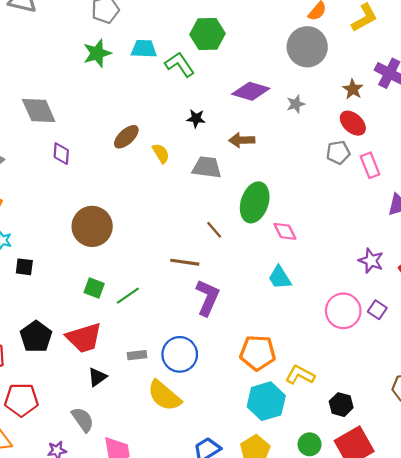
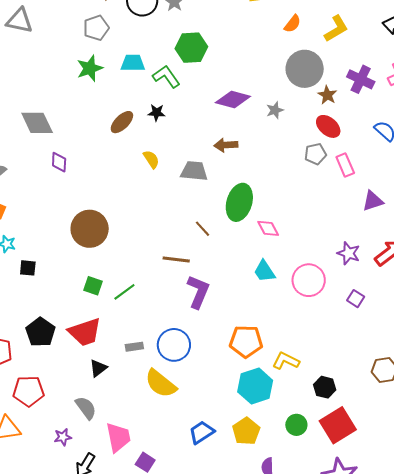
gray circle: (307, 47) -> (305, 69), moved
black star: (196, 119) -> (156, 113), moved
brown ellipse: (126, 137) -> (122, 122), moved
pink circle: (343, 311) -> (309, 280), moved

